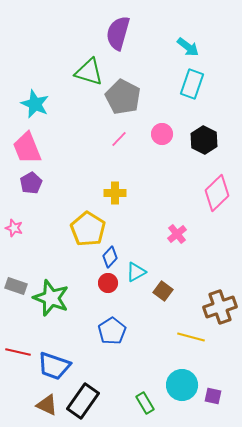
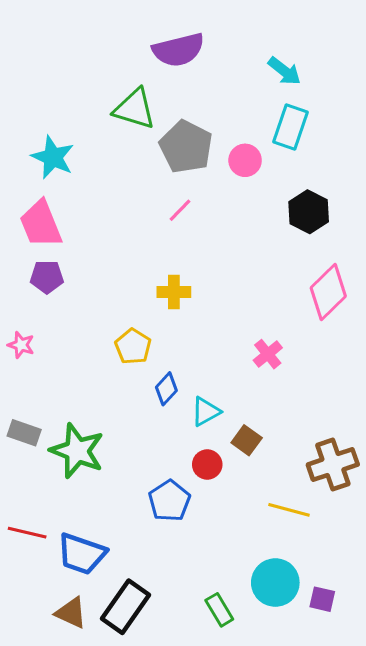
purple semicircle: (118, 33) -> (178, 50), turned -120
pink circle: (162, 134) -> (245, 160), moved
purple pentagon: (31, 183) -> (47, 277), turned 30
yellow pentagon: (88, 229) -> (133, 346), size x0.7
red circle: (108, 283) -> (207, 465), moved

